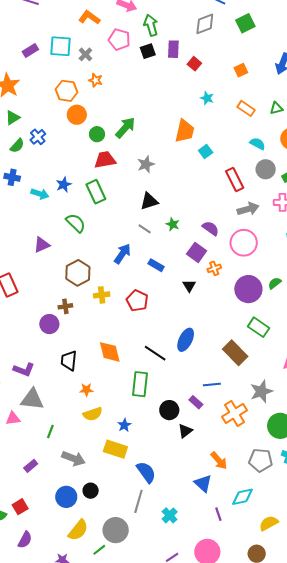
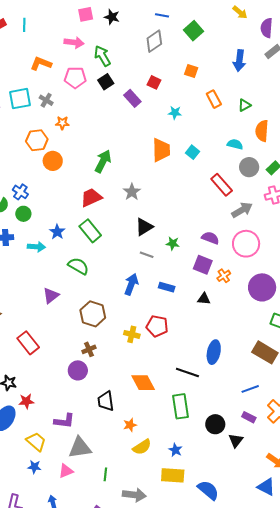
purple rectangle: (173, 49) -> (132, 98), moved, turned -30
orange square: (241, 70) -> (191, 71), moved, turned -32
orange rectangle: (246, 108) -> (214, 99), moved, turned 42
green circle: (97, 134) -> (23, 214), moved
cyan square: (206, 152) -> (193, 152), moved
black triangle: (189, 286) -> (204, 299), turned -40
yellow cross: (102, 295) -> (132, 334), moved, turned 35
purple rectangle: (196, 402) -> (249, 417), moved

